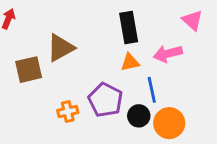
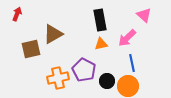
pink arrow: (168, 54) -> (127, 38), turned -30
blue line: (152, 90) -> (132, 63), moved
orange cross: (68, 112) -> (58, 78), size x1.5

